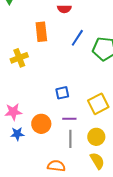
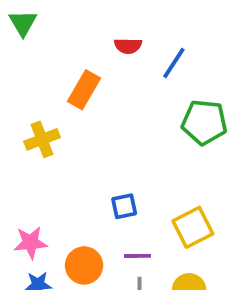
orange rectangle: (41, 32) -> (84, 90), turned 36
blue line: (77, 38) -> (174, 63), moved

